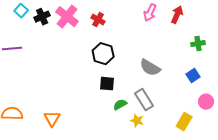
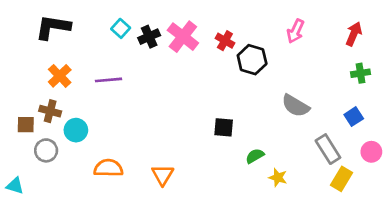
red arrow: (177, 15) -> (354, 34), moved
black hexagon: (103, 54) -> (252, 60), moved
black square: (107, 84) -> (224, 127), moved
gray rectangle: (144, 100) -> (328, 149), moved

